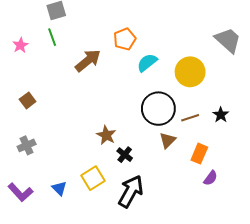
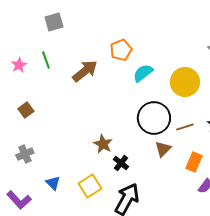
green line: (52, 37) -> (46, 60), moved
pink star: (20, 45) -> (19, 65), moved
blue triangle: (59, 188) -> (53, 183), moved

